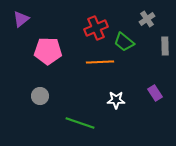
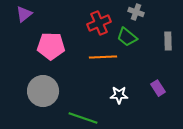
gray cross: (147, 19) -> (136, 12), moved, turned -35
gray circle: (40, 96) -> (43, 91), size x1.8

